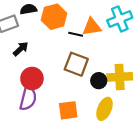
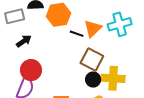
orange triangle: (92, 27) -> (93, 29), turned -42
brown square: (76, 64) -> (92, 60), moved

